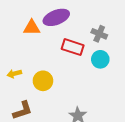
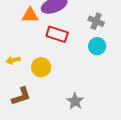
red rectangle: (73, 47) -> (57, 34), moved

